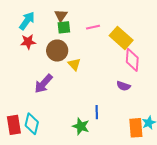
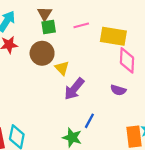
yellow rectangle: (121, 38) -> (113, 36), turned -30
purple arrow: (43, 84) -> (74, 89), moved
blue line: (97, 112) -> (89, 121), turned 32

